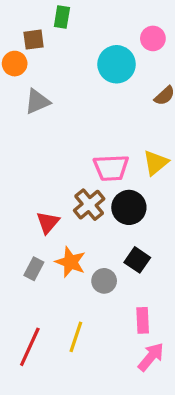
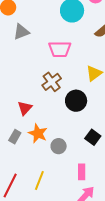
pink trapezoid: (111, 168) -> (60, 49), moved
brown cross: (89, 205) -> (52, 82), moved
black square: (137, 260) -> (93, 137), moved

